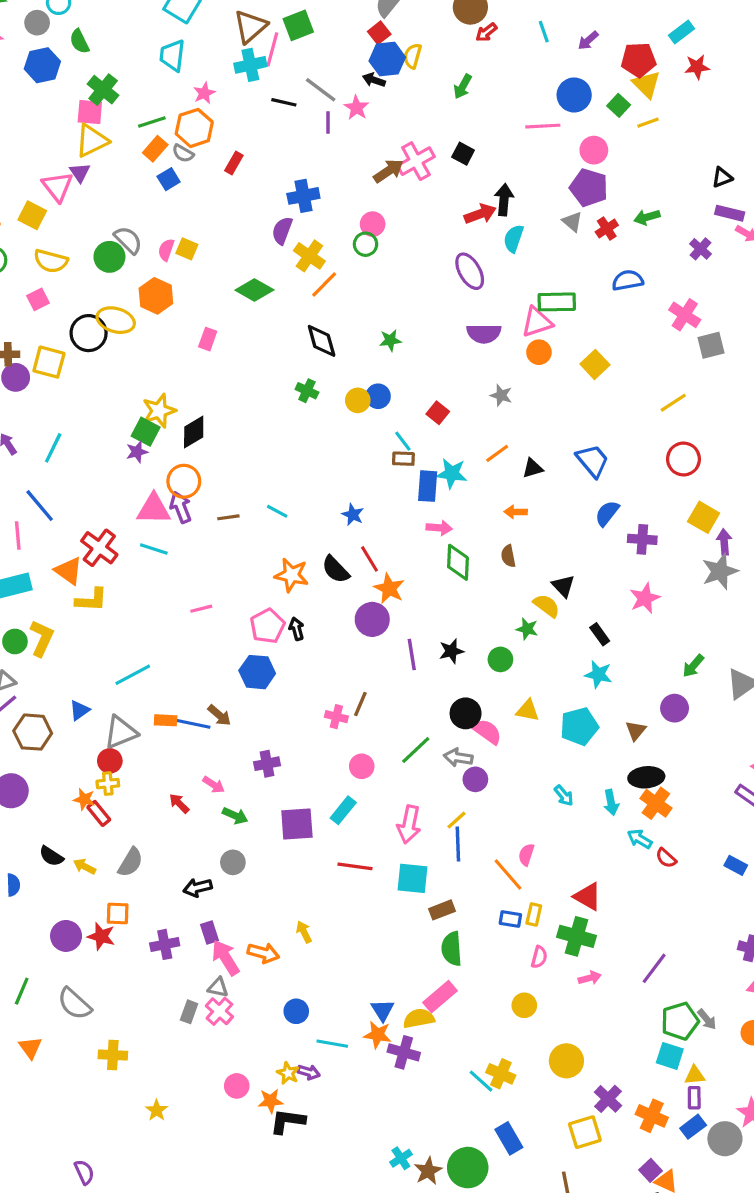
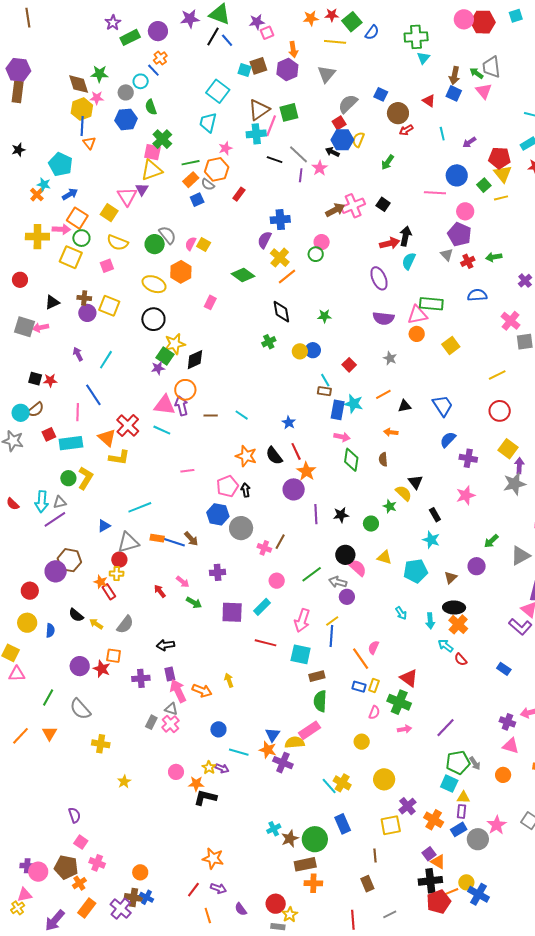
black circle: (89, 333) -> (153, 319), moved
green cross: (307, 391) -> (269, 342), turned 32
brown hexagon: (33, 732) -> (69, 560), moved
gray circle: (233, 862) -> (241, 528), moved, size x1.5

